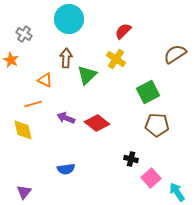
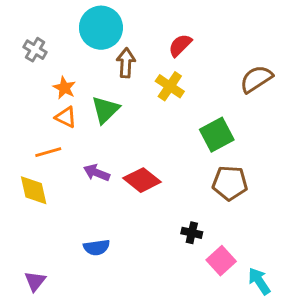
brown arrow: (66, 58) -> (126, 63), moved
orange star: (11, 60) -> (64, 88), moved
green triangle: (87, 75) -> (105, 110), moved

